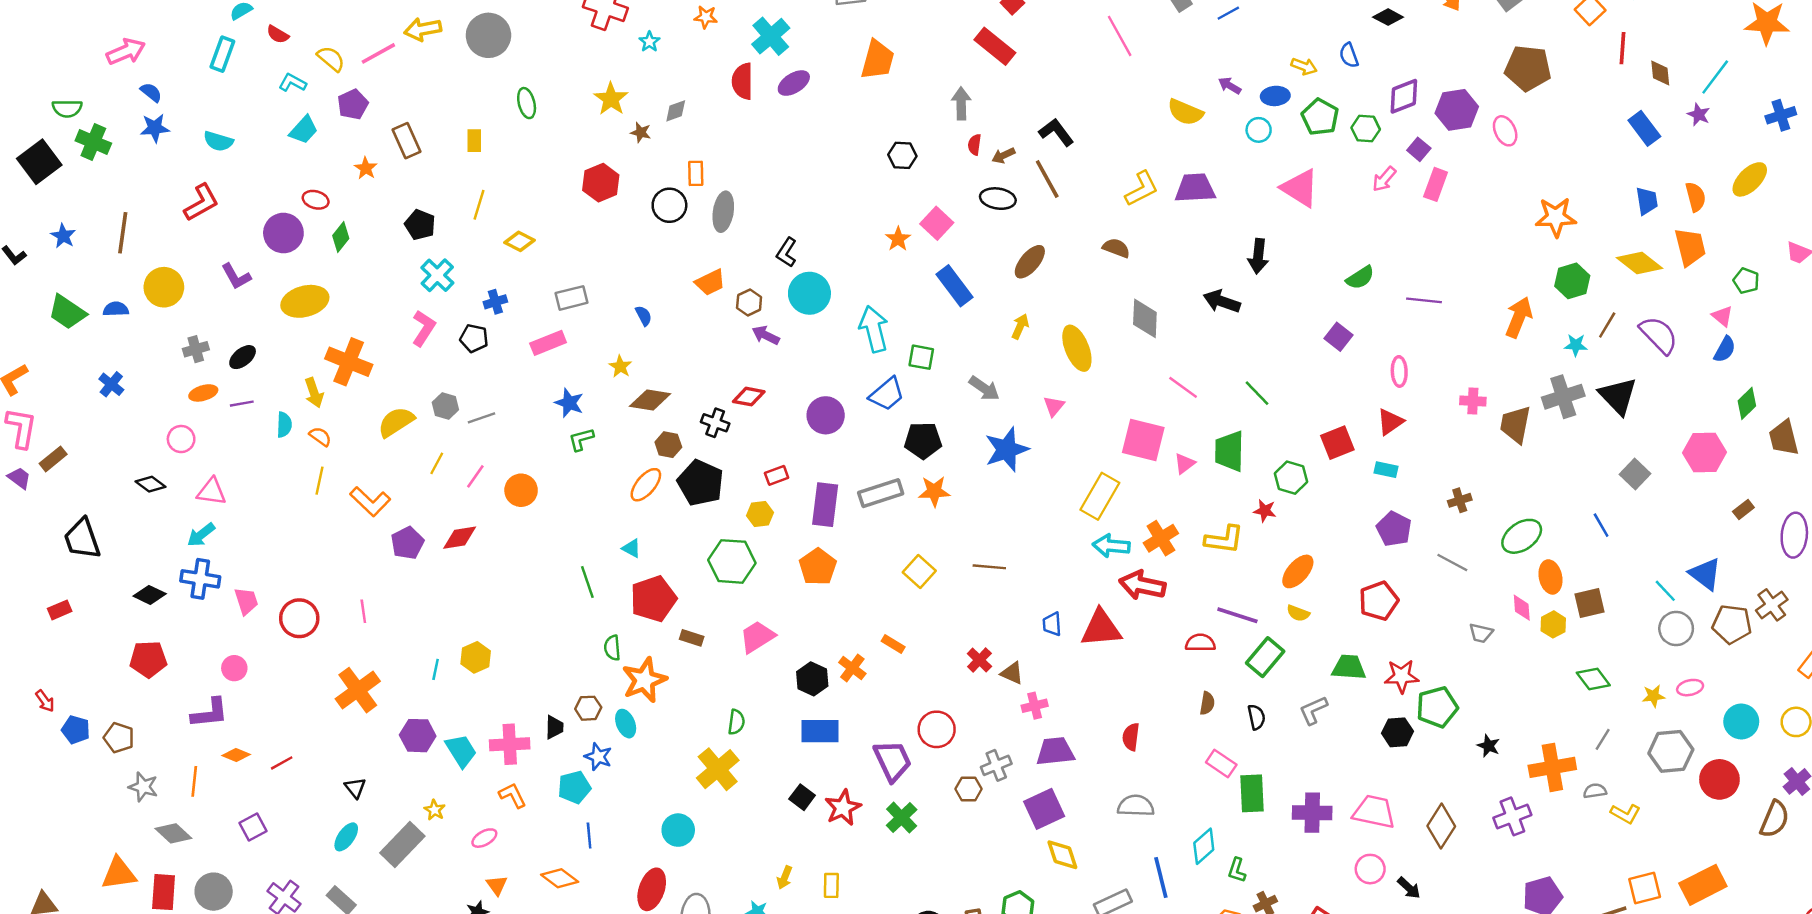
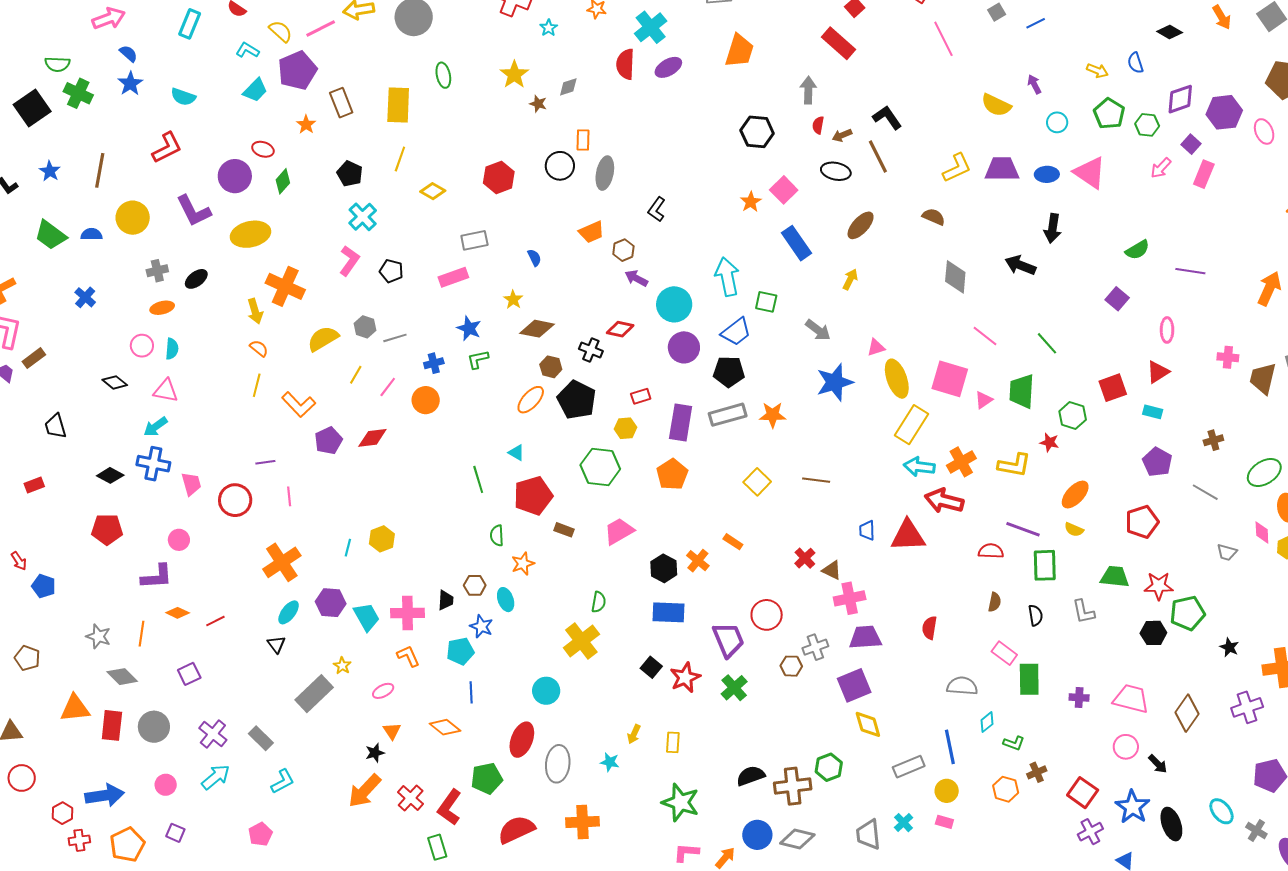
purple arrow: (1230, 86) -> (1034, 84), turned 30
blue ellipse: (1275, 96) -> (1047, 174), moved
purple pentagon: (353, 104) -> (297, 70), size x1.5
blue star: (155, 128) -> (130, 84), turned -30
yellow rectangle: (474, 141) -> (398, 105), size x1.8
black hexagon: (902, 155) -> (757, 132), size x1.4
red hexagon: (601, 183) -> (499, 177), moved
purple L-shape: (236, 276) -> (194, 211), size x1.4
cyan circle: (809, 293) -> (674, 304), moved
blue cross: (495, 302) -> (434, 363), moved
yellow ellipse: (1077, 348) -> (897, 379), moved
purple line: (242, 404) -> (265, 462), moved
pink triangle: (1054, 406) -> (876, 347), turned 30
cyan semicircle: (284, 425) -> (172, 349), moved
black pentagon: (923, 440) -> (729, 372), moved
black trapezoid: (82, 539) -> (56, 426), size x0.7
green rectangle: (1265, 657) -> (1045, 565), turned -44
orange star: (644, 680) -> (523, 564), size x0.6
pink cross: (1035, 706) -> (850, 598), size x1.4
gray L-shape: (1313, 710) -> (1084, 612), turned -80
brown pentagon: (119, 738) -> (27, 658), moved
gray semicircle: (1136, 806) -> (962, 686), moved
purple cross: (1312, 813) -> (1079, 698), size x0.6
cyan ellipse: (346, 837) -> (289, 612), moved
cyan diamond: (1204, 846) -> (987, 722), size x0.7
green L-shape: (1237, 870) -> (1014, 743), turned -90

